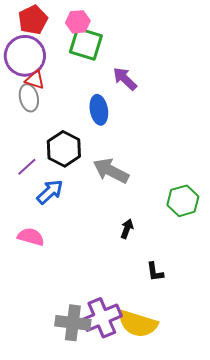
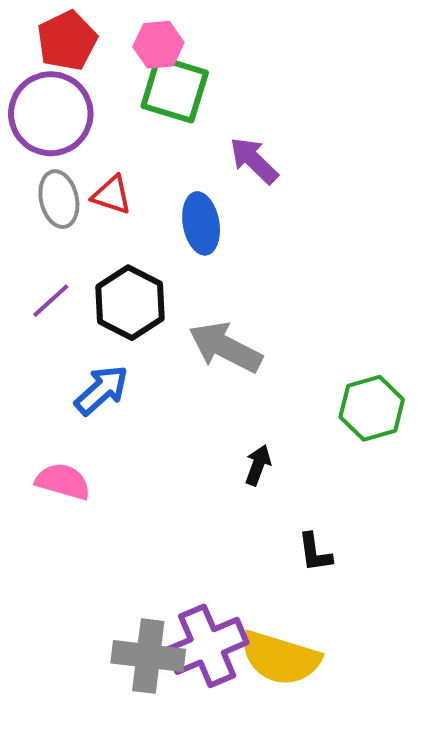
red triangle: (35, 80) -> (112, 195), moved
purple line: (27, 167) -> (51, 301), moved

